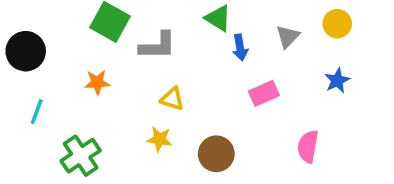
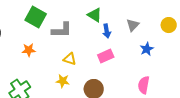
yellow circle: (337, 24) -> (169, 25), moved
blue star: (337, 81) -> (147, 49), moved
pink rectangle: (264, 93) -> (106, 56), moved

